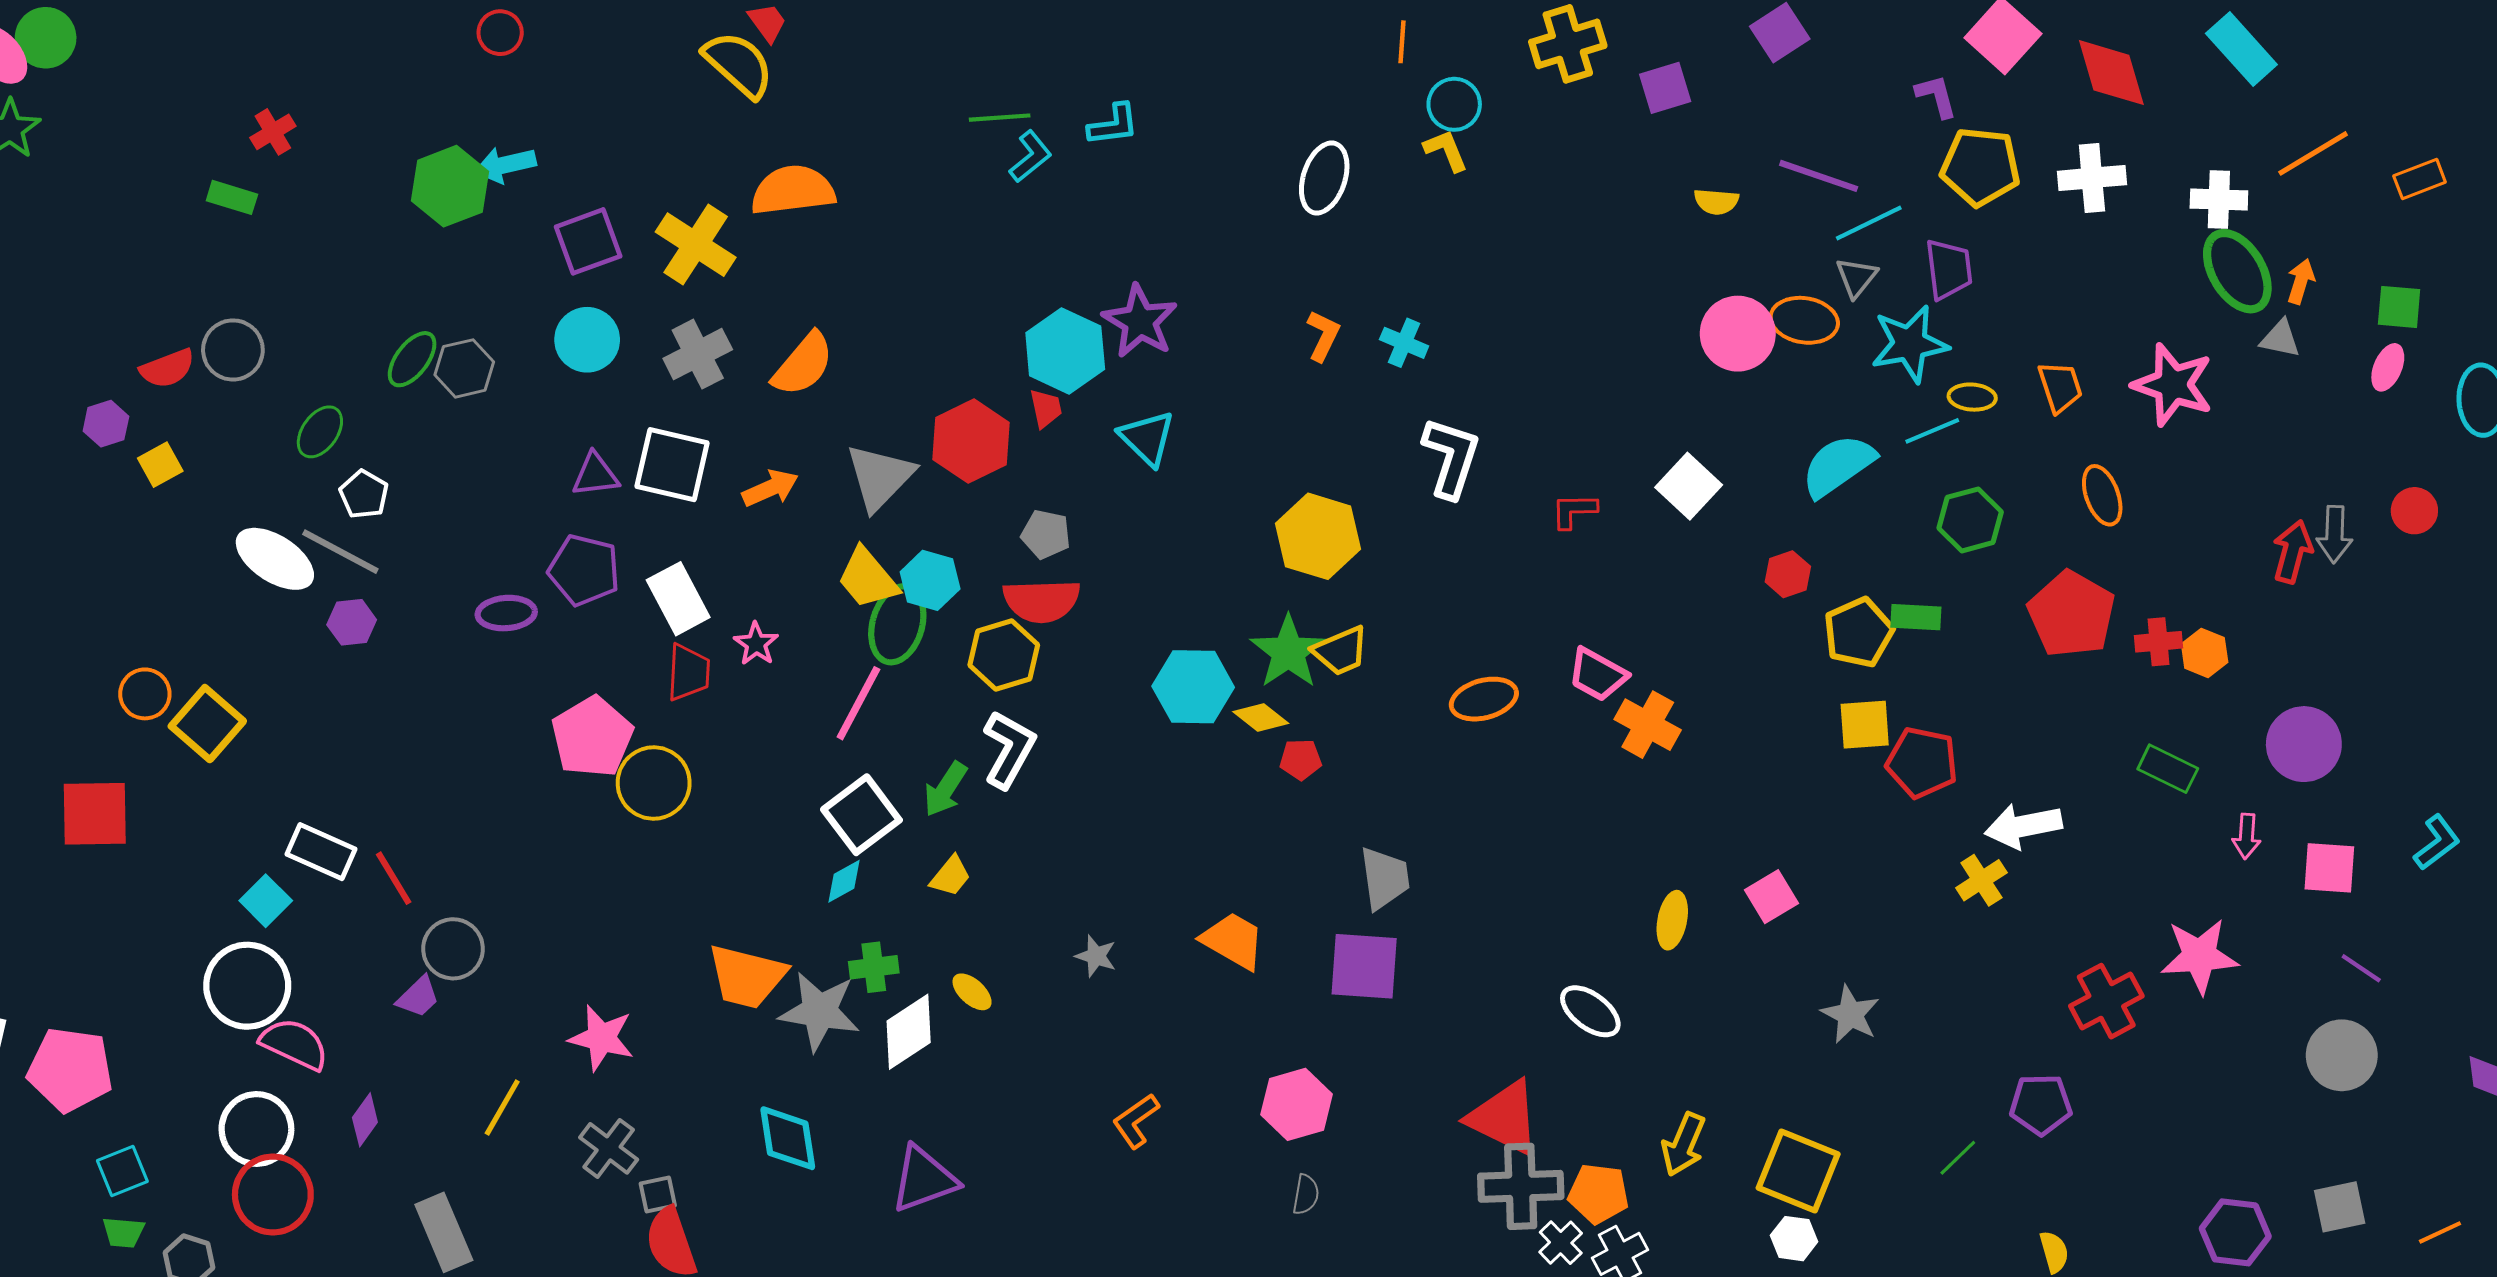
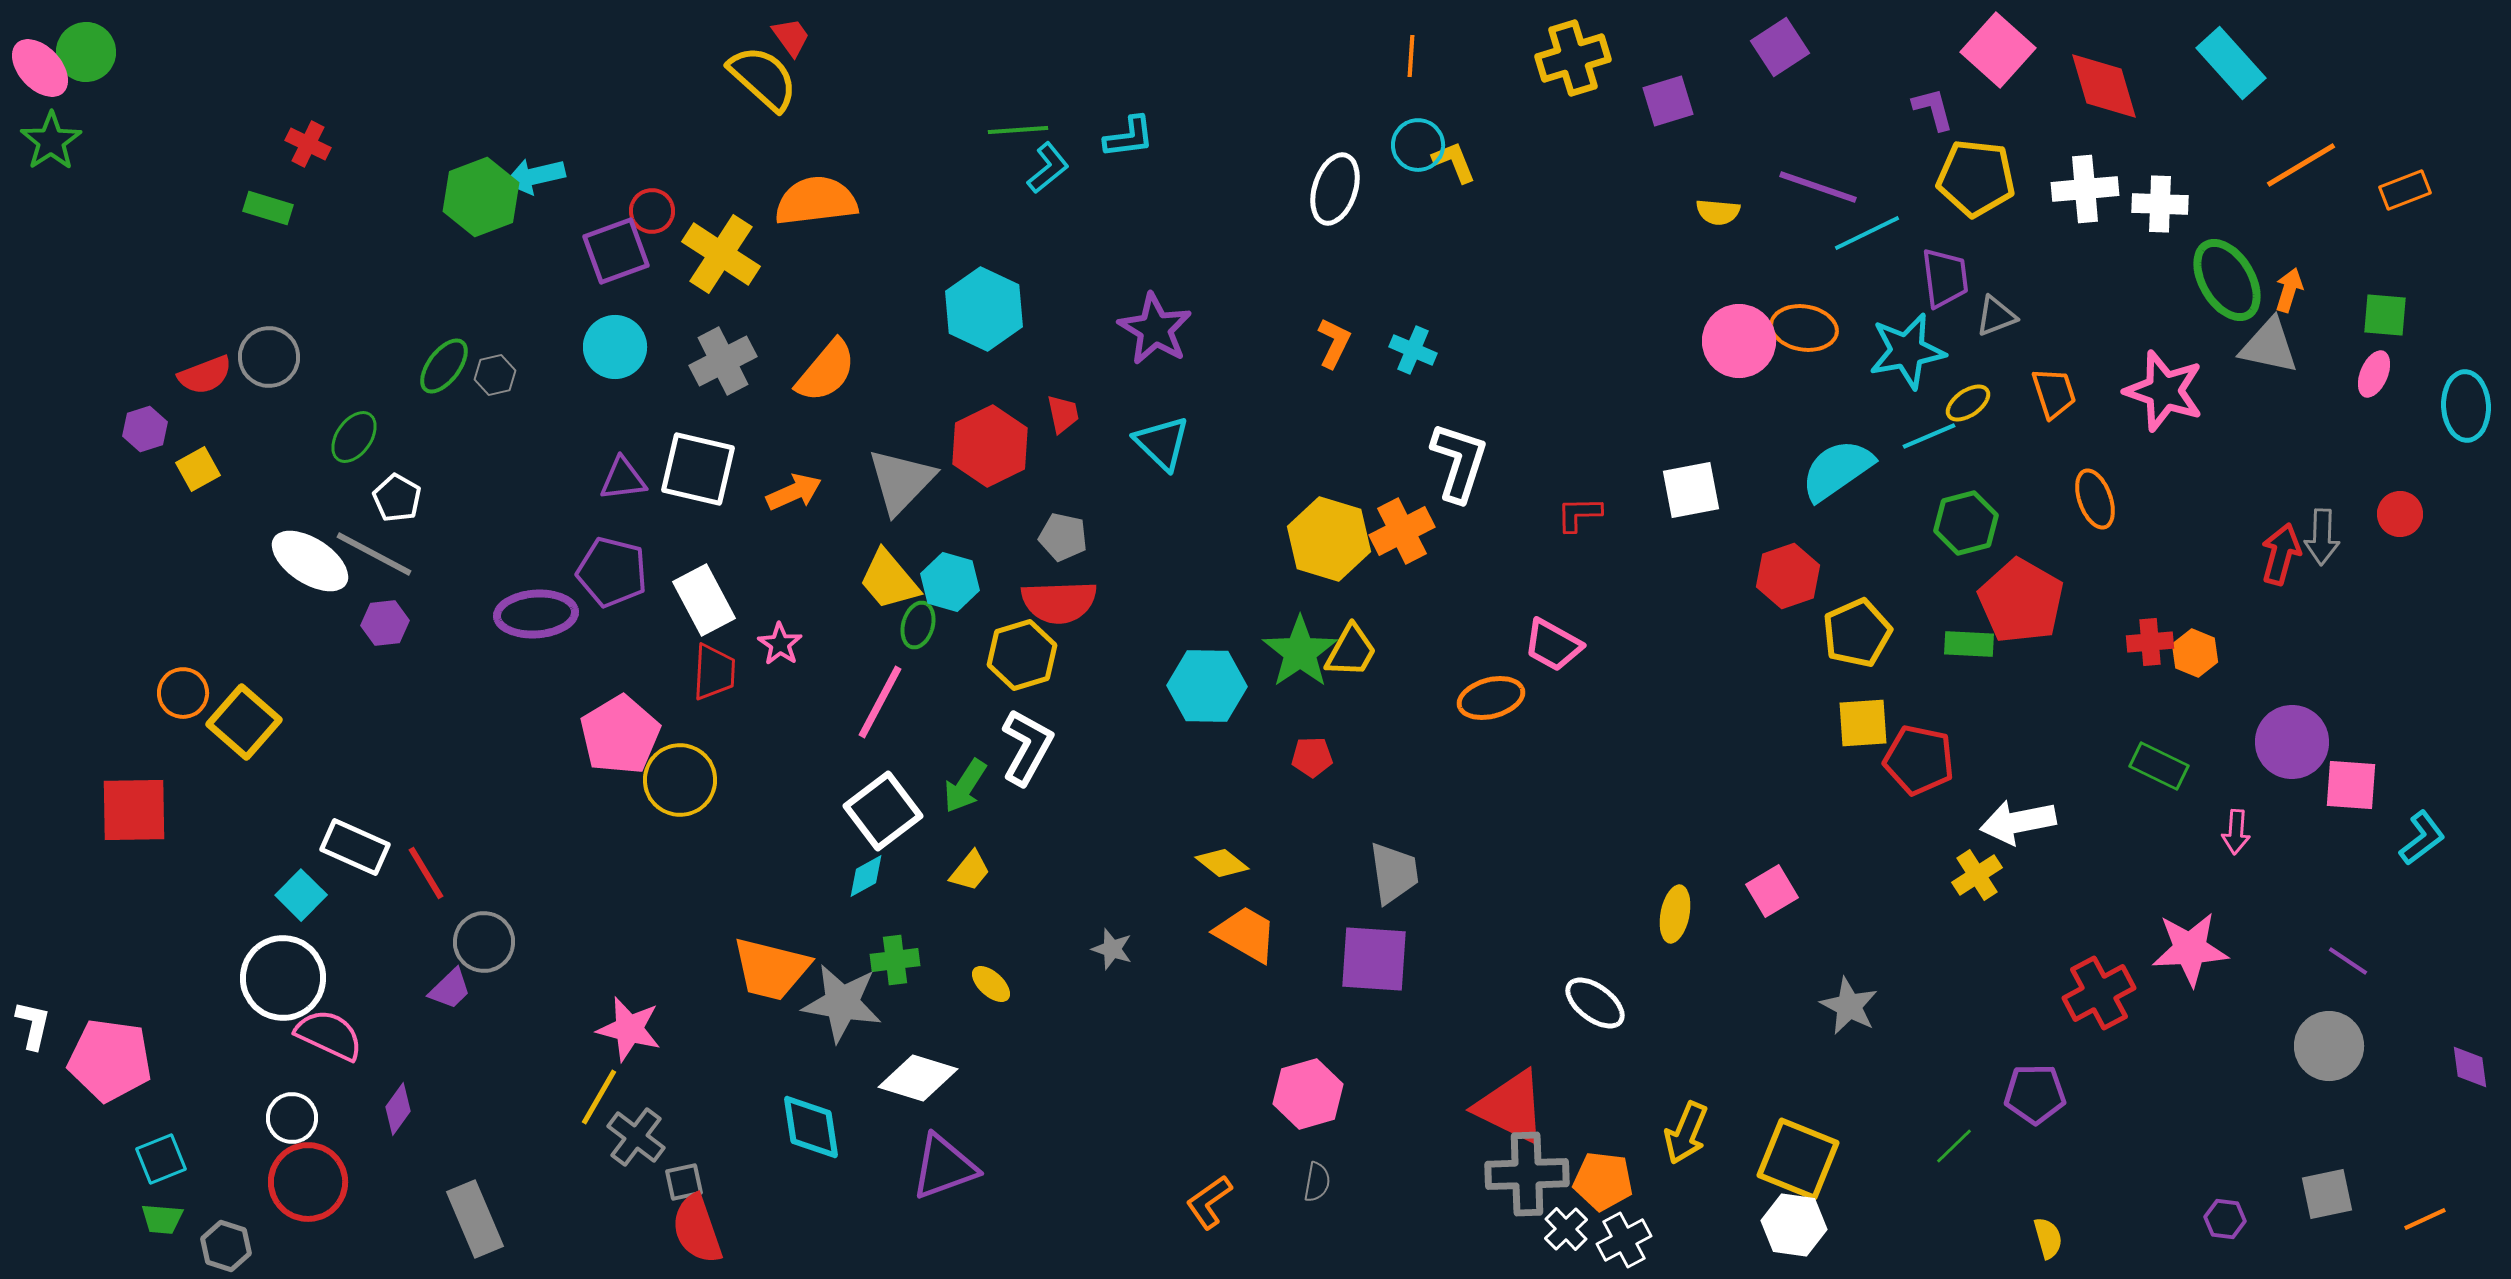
red circle: (500, 33) -> (652, 211), moved
cyan circle: (1454, 104) -> (1418, 145), moved
red cross: (273, 132) -> (308, 144), turned -33
white cross: (2219, 199) -> (2160, 204), moved
gray triangle: (1857, 277) -> (1996, 316), moved, turned 30
gray triangle: (2280, 339) -> (2269, 346), size x1.5
cyan hexagon: (1065, 351) -> (984, 309), moved
gray hexagon: (464, 368) -> (495, 375), size x0.7
yellow ellipse: (1972, 397) -> (1968, 403), turned -39
white square: (1689, 486) -> (1691, 490), turned 36
red hexagon: (1788, 574) -> (1788, 576), size x1.4
purple ellipse: (506, 613) -> (536, 614), size x1.4
red pentagon: (2071, 614) -> (2021, 601), moved
green rectangle: (1916, 617) -> (1969, 644), moved
green ellipse: (897, 624) -> (918, 625), size x0.6
yellow trapezoid: (1341, 651) -> (1351, 651), turned -38
pink trapezoid: (1598, 674) -> (1553, 645), moved
yellow diamond: (1261, 717) -> (1222, 863), moved
orange cross: (1648, 725) -> (1402, 531), moved, turned 34
pink square: (2329, 868) -> (2351, 785), moved
white diamond: (909, 1032) -> (918, 1078), moved, turned 50
yellow line: (502, 1108) -> (599, 1097), moved
orange L-shape: (1136, 1121) -> (1209, 1202), moved
white circle: (256, 1129) -> (292, 1118), size x0.7
purple hexagon: (2235, 1232) -> (2225, 1219), size x0.6
white hexagon: (1794, 1239) -> (1794, 1225), size x1.4

